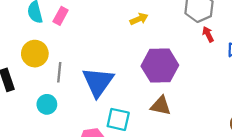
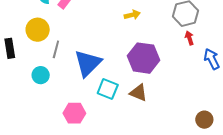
cyan square: (118, 119) -> (108, 89), moved

